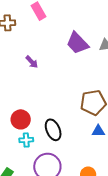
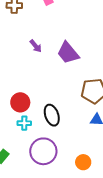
purple trapezoid: (77, 43) -> (68, 53), moved

